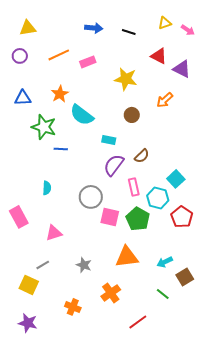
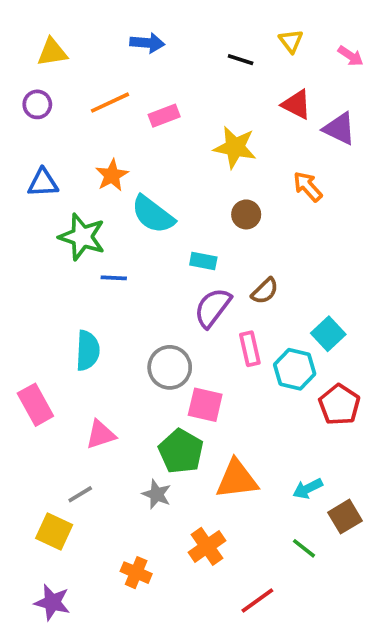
yellow triangle: (165, 23) -> (291, 41), moved, turned -48
blue arrow: (94, 28) -> (147, 43), moved
orange arrow: (165, 100) -> (308, 186), turned 90
cyan semicircle: (47, 188) -> (88, 351), size x1.5
green pentagon: (138, 219) -> (181, 451), moved

